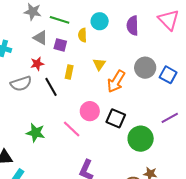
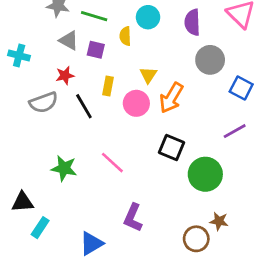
gray circle: (145, 68) -> (210, 60), moved
pink circle: (90, 111) -> (136, 103), moved
purple line: (170, 118) -> (235, 131), moved

